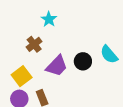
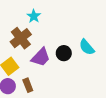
brown cross: (34, 44) -> (21, 38), size x1.5

